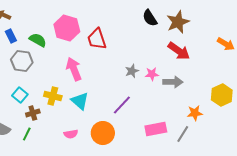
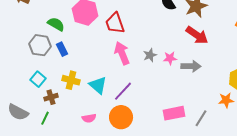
blue rectangle: (11, 36) -> (62, 49), moved
pink arrow: (74, 69) -> (122, 53), moved
purple line: (122, 105) -> (123, 91), moved
orange star: (195, 113) -> (226, 100), moved

